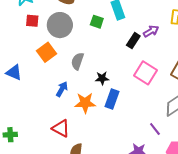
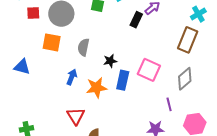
orange square: (46, 52) -> (52, 42), turned -36
pink square: (145, 73) -> (149, 70), moved
red triangle: (61, 128) -> (76, 116), turned 36
purple line: (155, 129) -> (169, 104), turned 32

